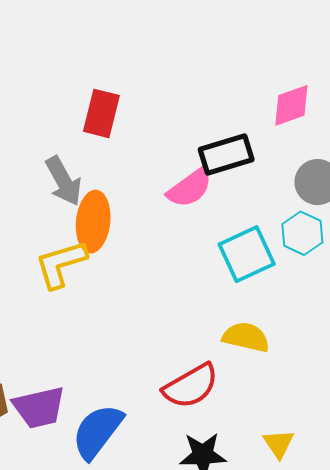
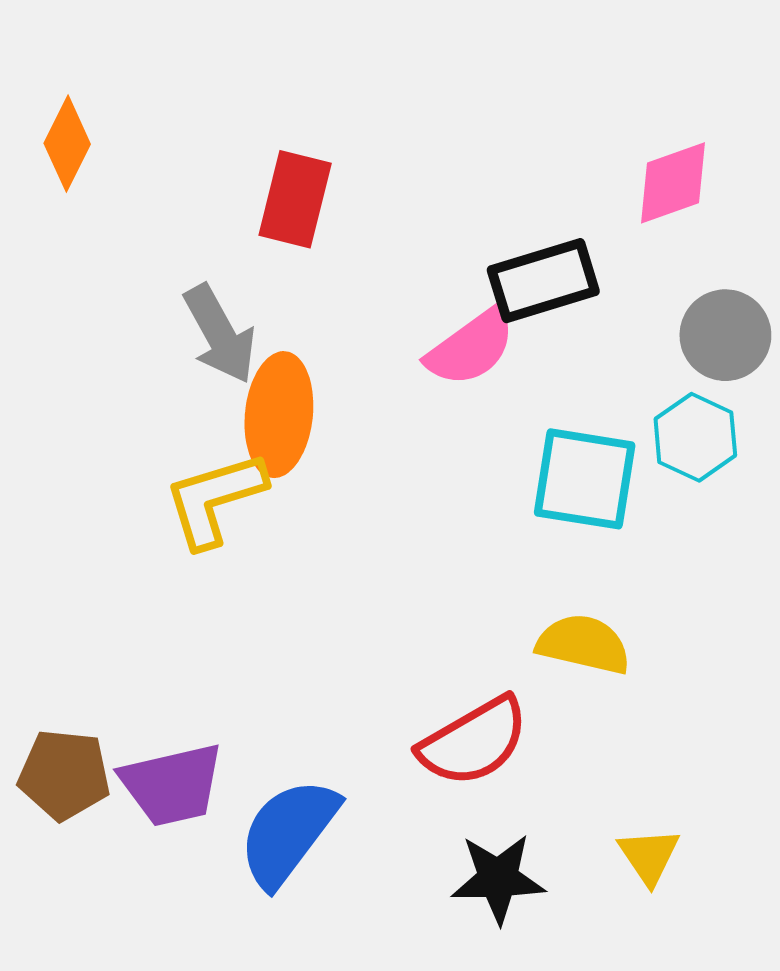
cyan square: (247, 254) -> (585, 479), turned 34

